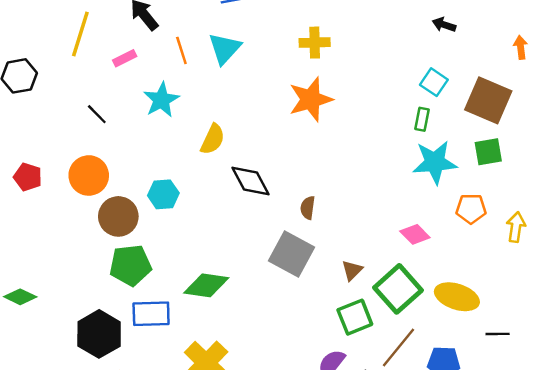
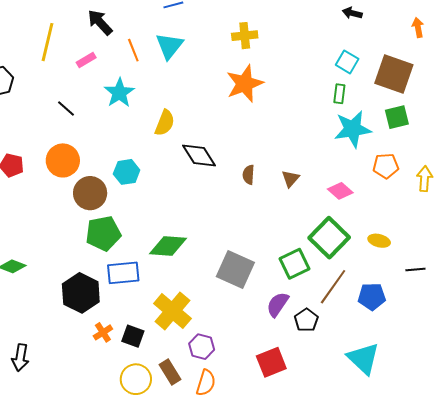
gray square: (291, 254) -> (235, 269), moved
brown triangle: (352, 270) -> (290, 179), moved
yellow ellipse: (457, 297) -> (379, 241), size x0.6

